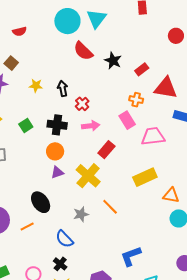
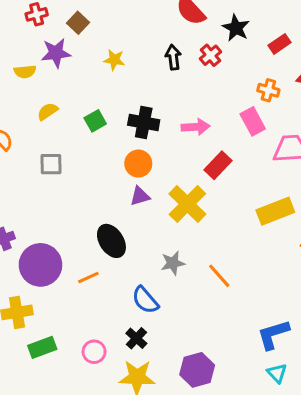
black arrow: (63, 89) -> (173, 57), moved
red cross: (82, 104) -> (210, 55), moved
orange line: (110, 207) -> (219, 276), moved
blue L-shape: (131, 256) -> (273, 334), moved

